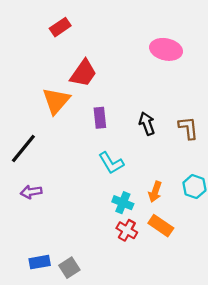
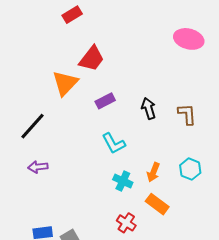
pink ellipse: (166, 49) -> (189, 39), moved
purple rectangle: (100, 118) -> (105, 101), turned 66
red cross: (127, 230) -> (126, 223), moved

